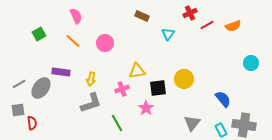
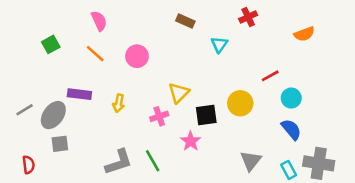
red line: (207, 25) -> (270, 76), moved
cyan circle: (251, 63) -> (291, 98), moved
yellow triangle: (137, 71) -> (179, 93), turned -36
gray L-shape: (91, 103) -> (119, 162), moved
gray square: (18, 110) -> (60, 144), moved
red semicircle: (32, 123) -> (28, 165), moved

